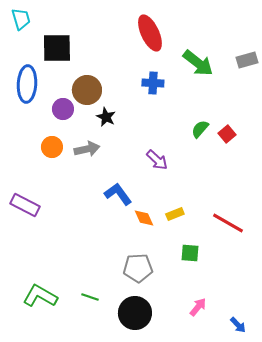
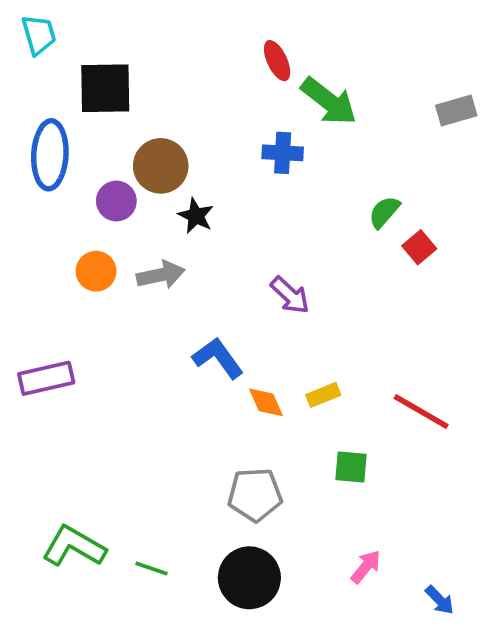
red ellipse: (150, 33) -> (277, 61), size x0.6
green arrow: (198, 63) -> (329, 101), moved
green semicircle: (200, 129) -> (384, 212), moved
purple rectangle: (25, 205) -> (46, 378), turned -40
green line: (90, 297) -> (151, 569), moved

